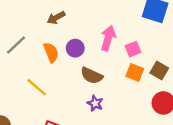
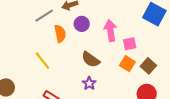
pink arrow: (108, 38) -> (110, 31), turned -35
gray line: (16, 45) -> (44, 16), moved
purple circle: (75, 48) -> (82, 24), moved

